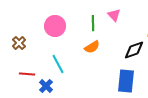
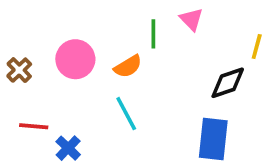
pink circle: (55, 26) -> (75, 59), moved
orange semicircle: (92, 47) -> (128, 66), moved
cyan line: (58, 64) -> (126, 114), moved

